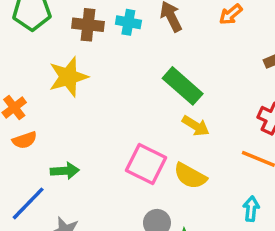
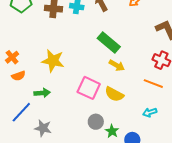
yellow star: (68, 77) -> (53, 61), moved, turned 30
cyan arrow: (251, 209) -> (150, 112), turned -112

